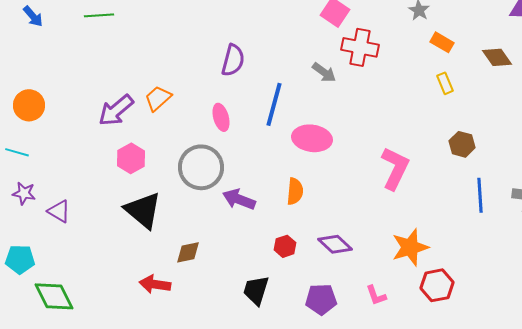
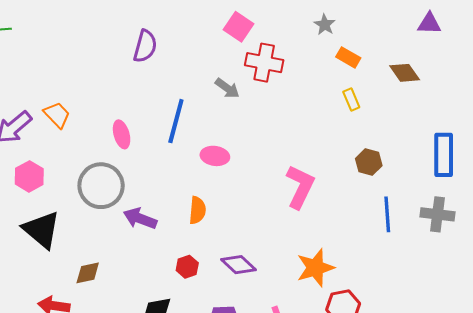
purple semicircle: (233, 60) -> (145, 46), moved
orange trapezoid: (158, 98) -> (57, 115), turned 88
pink ellipse: (312, 138) -> (215, 156), size x0.7

